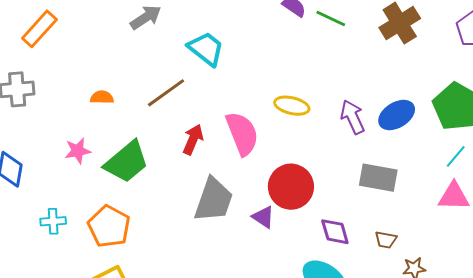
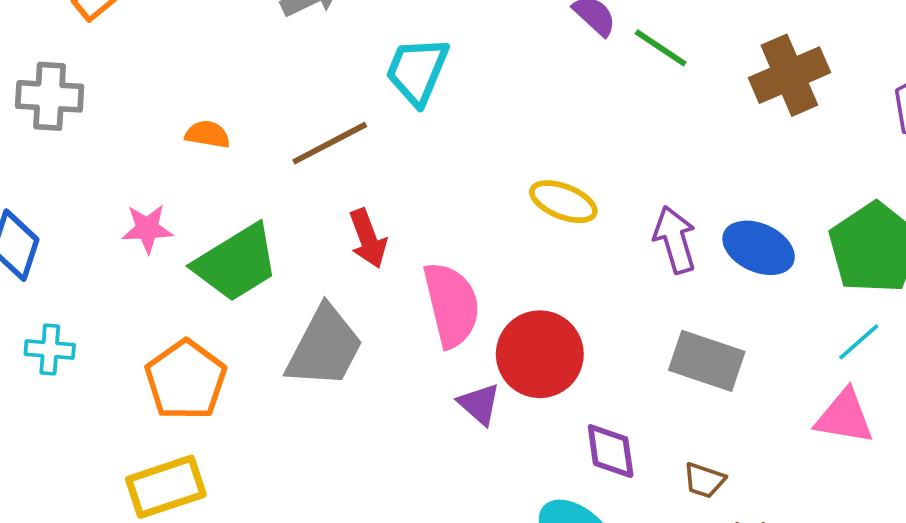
cyan trapezoid: (206, 49) -> (417, 71), turned -114
blue ellipse: (397, 115) -> (759, 248), turned 48
pink semicircle: (242, 134) -> (451, 305), moved
red arrow: (193, 139) -> (368, 238), turned 128
gray trapezoid: (214, 200) -> (325, 347), moved
cyan cross: (53, 221) -> (50, 350), moved

